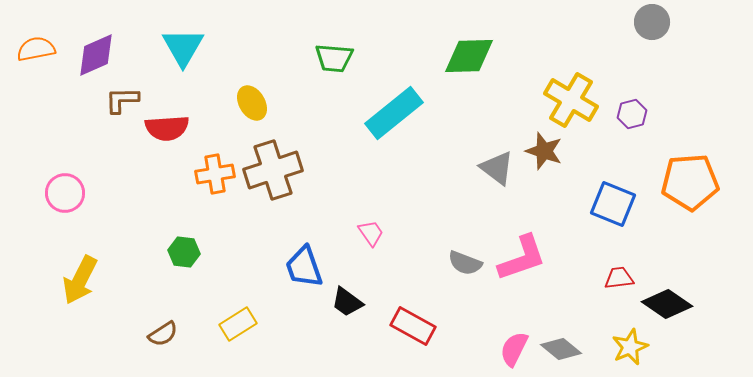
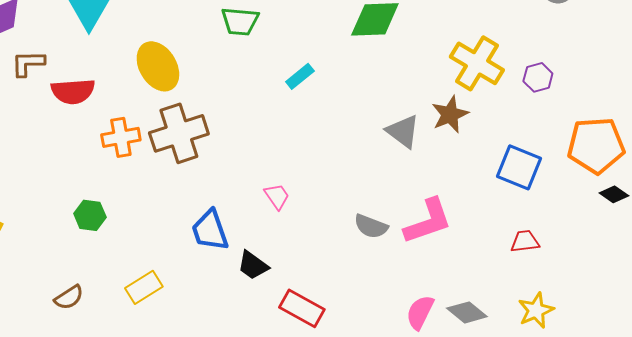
yellow ellipse: (252, 103) -> (158, 66), size x1.4
cyan rectangle: (394, 113) -> (300, 76), size x0.5
brown star: (544, 151) -> (450, 114), turned 30
black diamond: (667, 304) -> (614, 194), moved, size x0.6
red rectangle: (413, 326) -> (302, 308), moved

